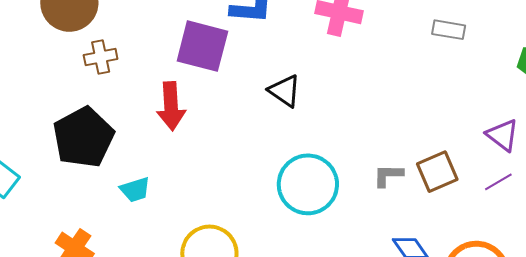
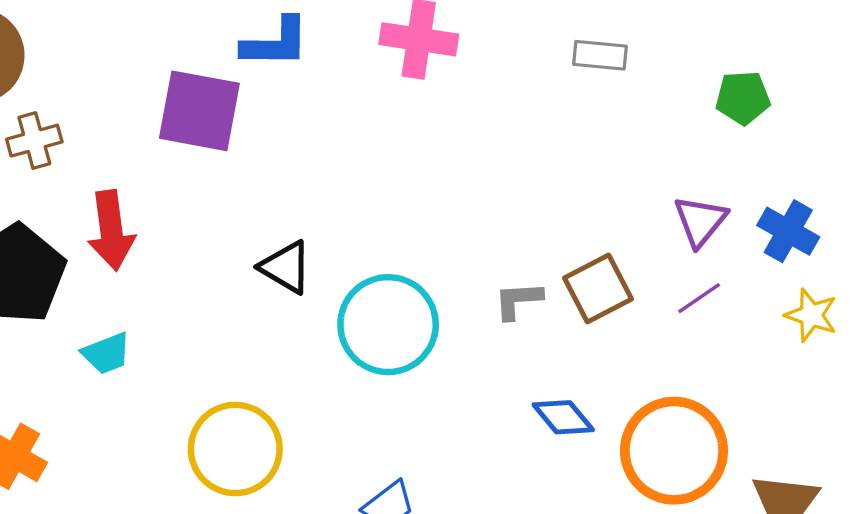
black triangle: (285, 91) -> (286, 267), moved
red arrow: (171, 106) -> (111, 230), moved
purple triangle: (502, 135) -> (700, 221), turned 36

